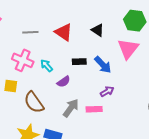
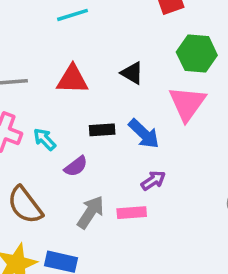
red triangle: (64, 32) -> (72, 79), turned -30

